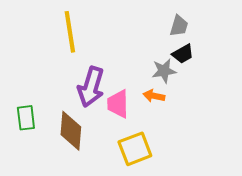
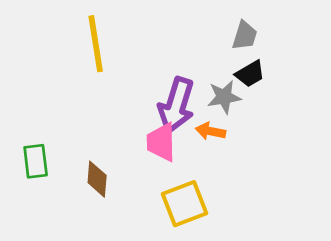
purple arrow: (91, 87) -> (176, 105), moved
brown diamond: (71, 131) -> (97, 179), size x0.7

